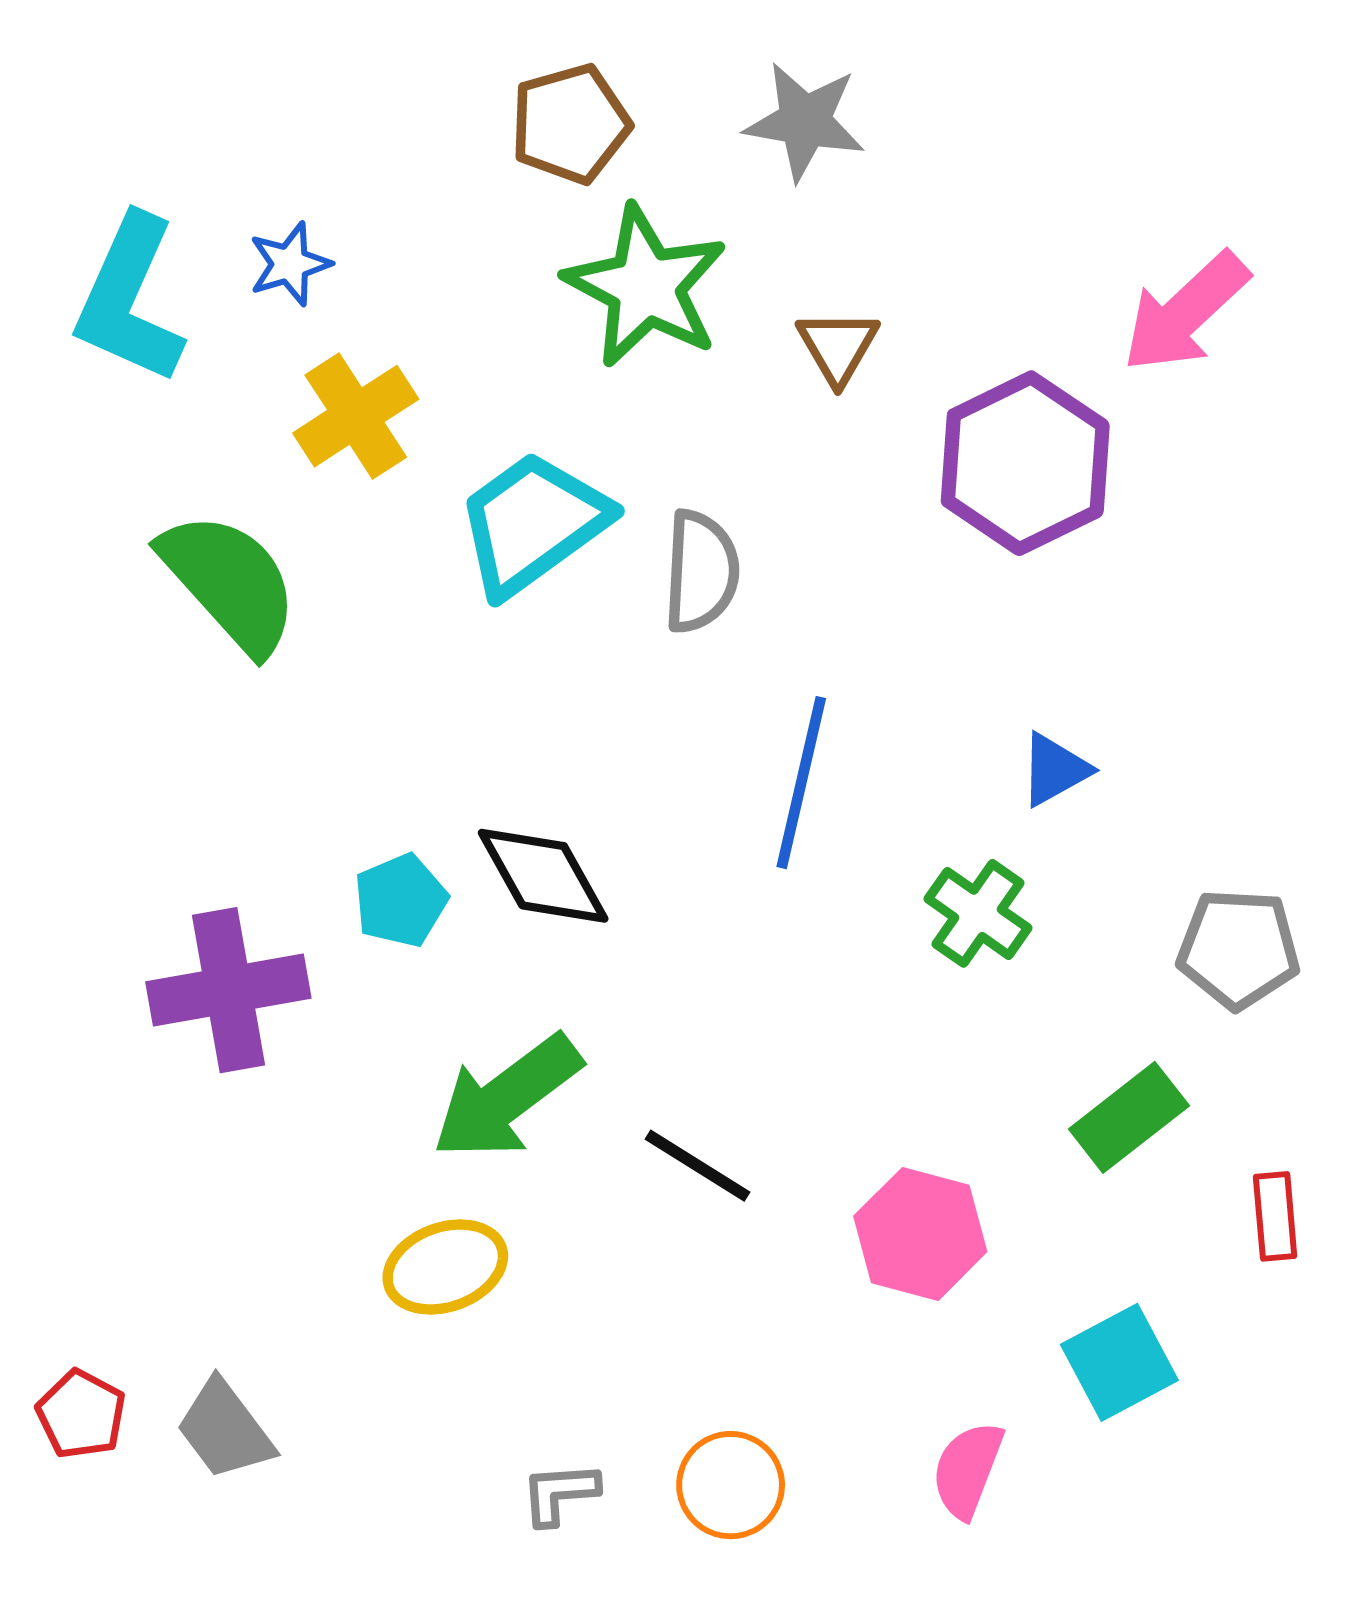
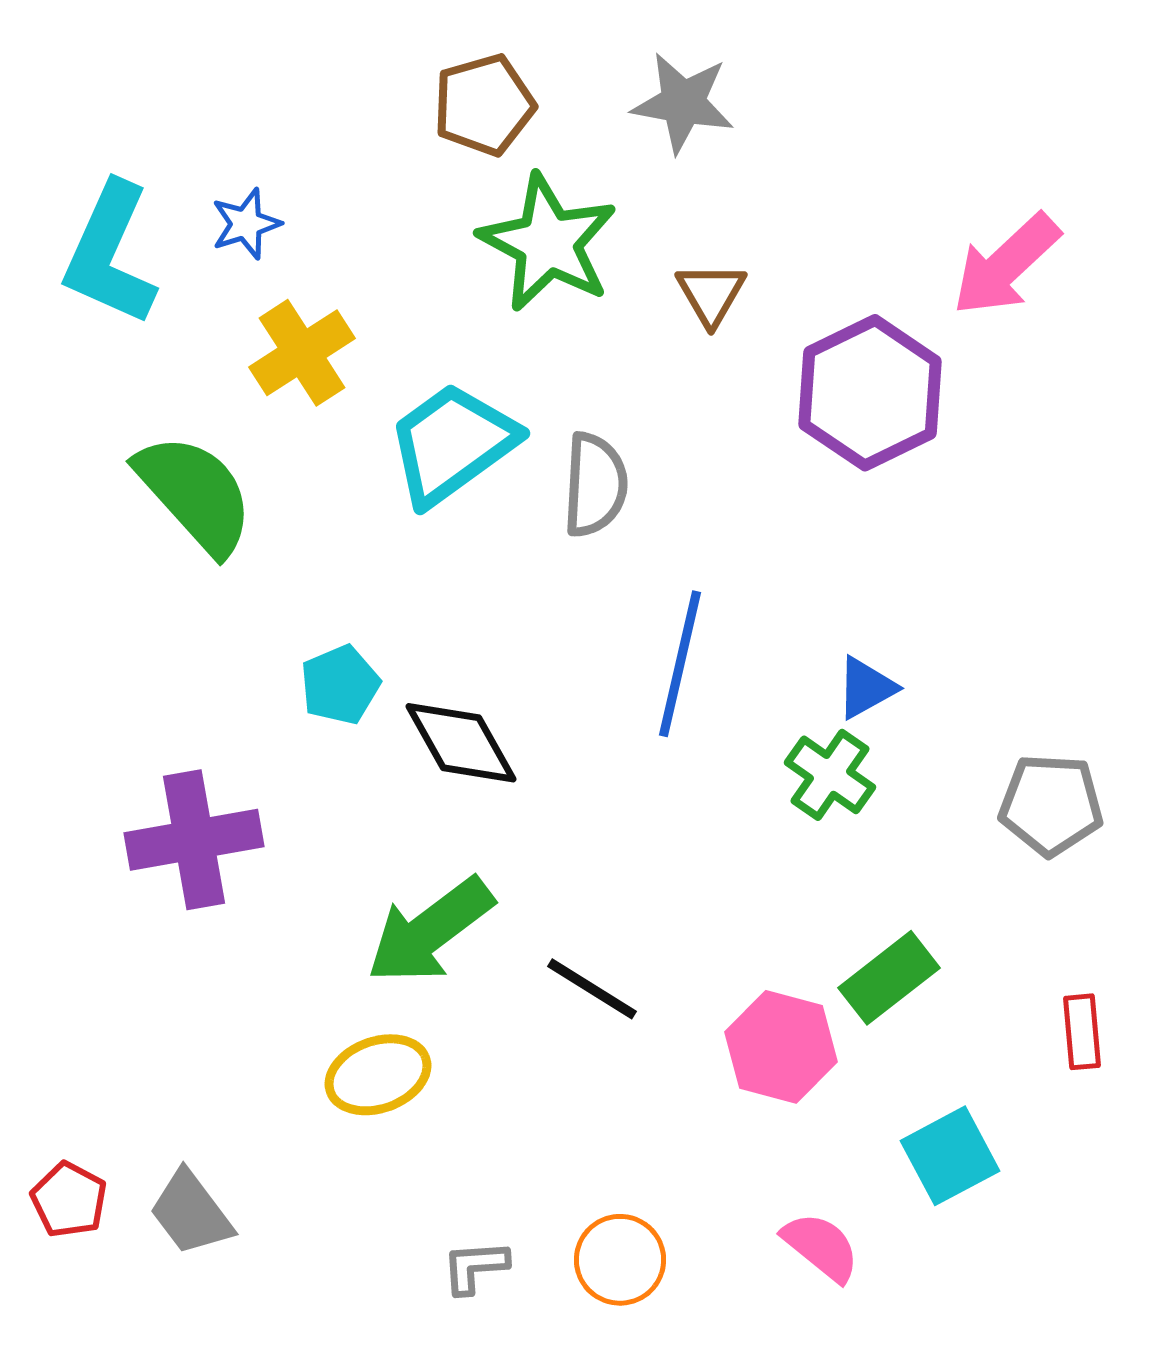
blue triangle: (1055, 770) -> (866, 688), moved
cyan pentagon: (401, 900) -> (340, 685), moved
green rectangle: (1129, 1117) -> (889, 978), moved
pink semicircle: (967, 1470) -> (821, 1247), turned 108

